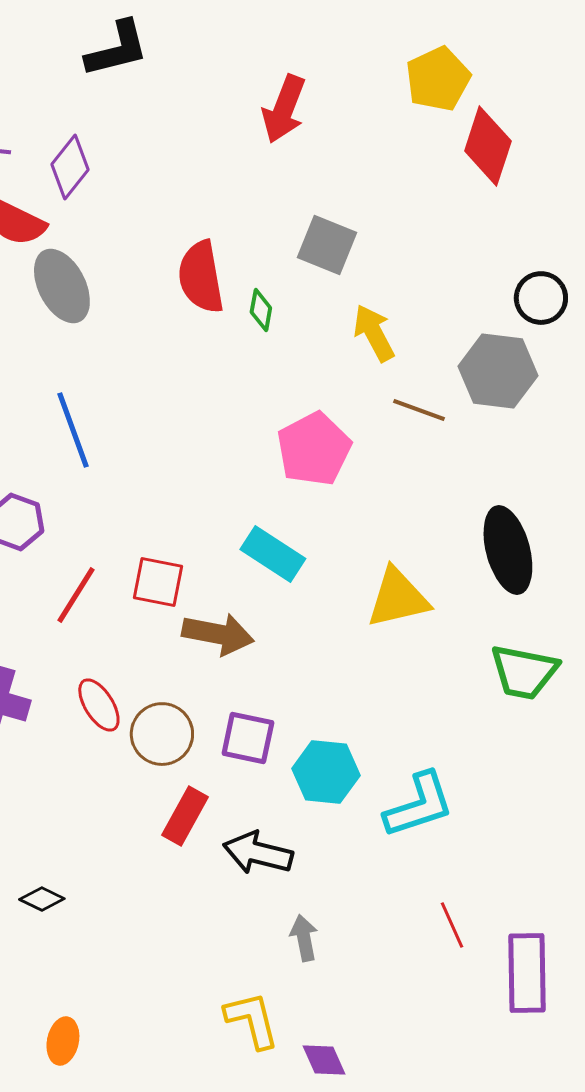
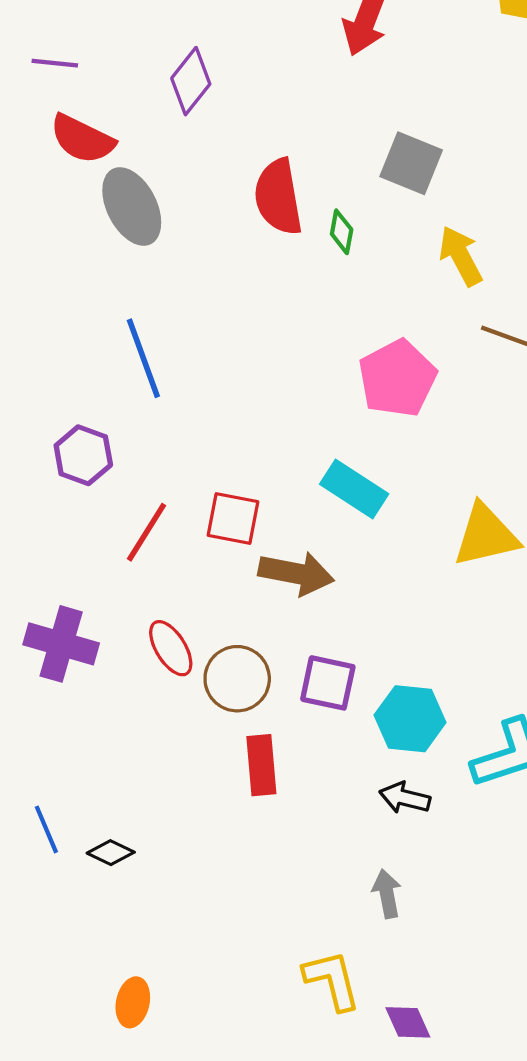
purple diamond: (70, 167) -> (191, 81), moved
red rectangle: (185, 816) -> (261, 765), turned -34
black arrow: (258, 853) -> (405, 798), moved, size x0.7

